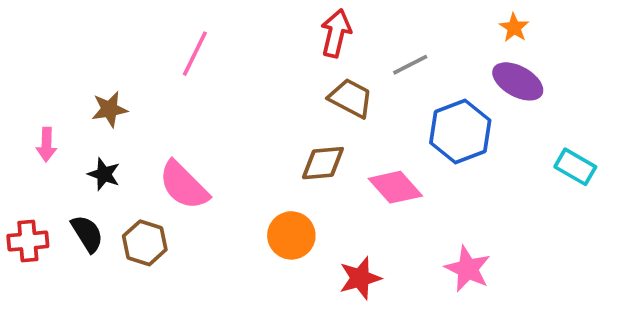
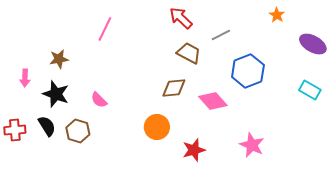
red arrow: (336, 33) -> (181, 18), turned -60
purple ellipse: (518, 81) -> (313, 44), moved
black star: (104, 174) -> (56, 94), size x1.5
pink semicircle: (184, 185) -> (99, 100), size x0.6

